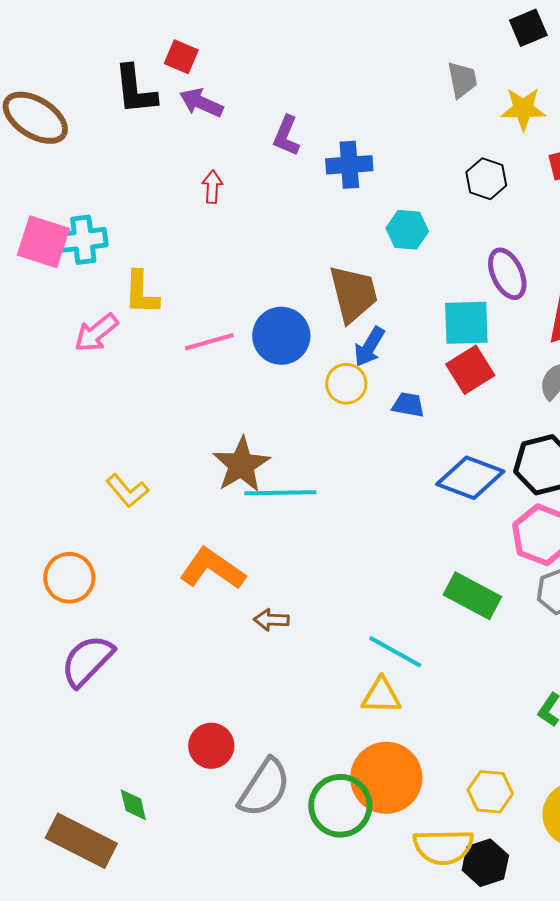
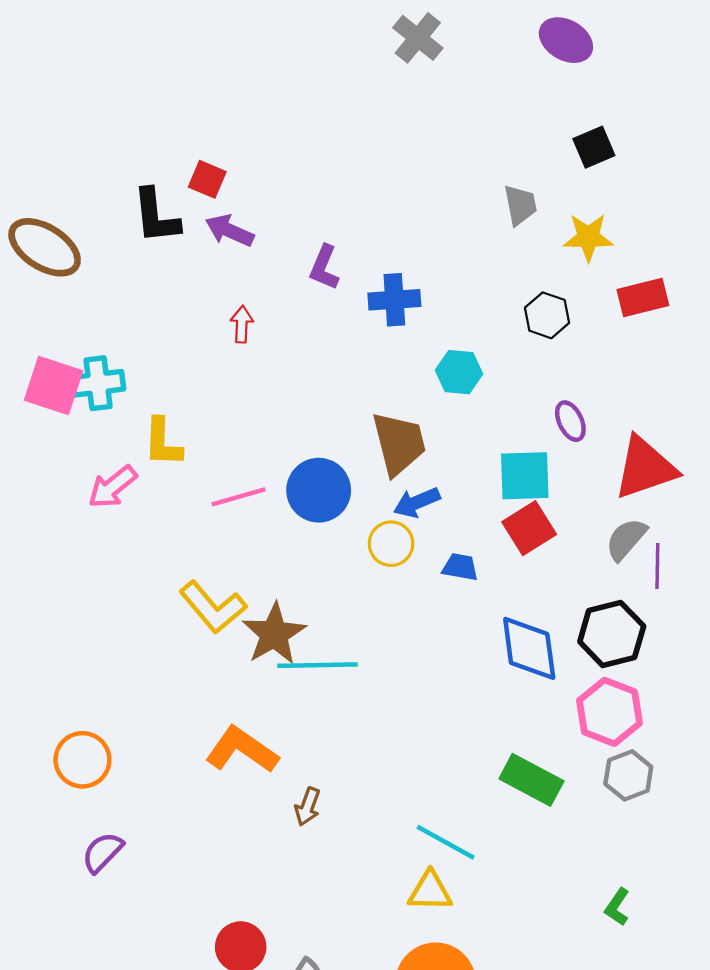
purple ellipse: (507, 274) -> (570, 421), size x0.7
blue arrow: (369, 347) -> (417, 502), turned 36
blue diamond: (470, 478) -> (529, 648), turned 62
yellow L-shape: (127, 491) -> (213, 607), moved, size x1.4
brown arrow: (271, 620) -> (307, 807), turned -72
purple semicircle: (87, 661) -> (103, 852), size x0.7

